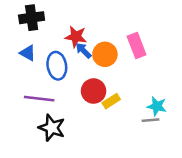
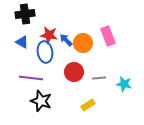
red star: (76, 37) -> (49, 35), moved
yellow rectangle: (111, 101) -> (88, 105), moved
gray line: (150, 120) -> (99, 78), moved

